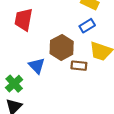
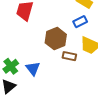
blue triangle: (37, 66) -> (33, 68), moved

